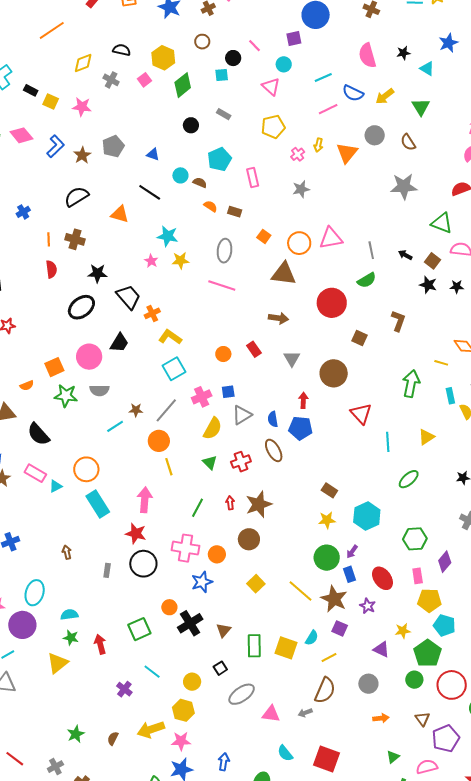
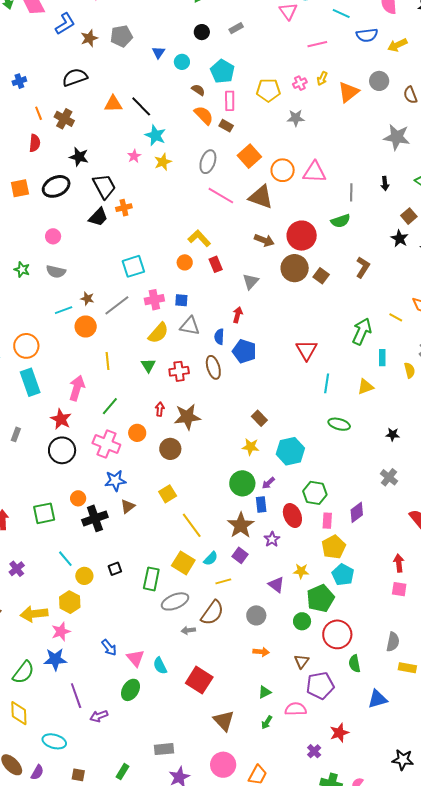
cyan line: (323, 77) -> (341, 14), turned 36
blue semicircle: (353, 93) -> (367, 35), turned -45
pink line: (328, 109) -> (317, 44), moved
gray rectangle: (224, 114) -> (236, 28), turned -72
yellow pentagon: (273, 127) -> (268, 90), moved
blue triangle: (153, 154) -> (158, 52), turned 32
cyan pentagon: (219, 159) -> (222, 71), turned -30
cyan circle: (180, 175) -> (182, 62), moved
pink rectangle: (253, 177) -> (230, 101), moved
black line: (150, 192) -> (141, 106), moved
orange semicircle: (211, 206) -> (204, 115), size x1.5
orange triangle: (120, 214) -> (113, 104), turned -30
orange square: (264, 236) -> (249, 156), size x1.6
orange line: (49, 239) -> (39, 113), turned -32
black arrow: (405, 255) -> (385, 184), moved, turned -136
yellow star: (180, 260) -> (163, 162), turned -30
pink line: (222, 285) -> (221, 196), moved
brown arrow: (278, 318) -> (264, 240), moved
yellow L-shape: (170, 337) -> (199, 238), moved
black trapezoid: (119, 343) -> (98, 217), moved
pink circle: (89, 357) -> (53, 236), size x0.6
orange square: (54, 367) -> (20, 188), moved
brown circle: (334, 373) -> (295, 268), moved
green star: (66, 396) -> (22, 270), size x0.7
cyan rectangle: (450, 396) -> (382, 358), moved
red arrow: (303, 400) -> (238, 315), moved
gray triangle: (242, 415) -> (190, 326), turned 30
orange circle: (159, 441) -> (86, 327), moved
green ellipse: (409, 479) -> (339, 424), turned 45
green line: (198, 508) -> (110, 406), moved
green hexagon: (415, 539) -> (315, 493), moved
orange circle: (217, 554) -> (137, 433), moved
gray rectangle: (107, 570) -> (16, 434), moved
yellow line: (300, 591) -> (192, 525), moved
yellow pentagon: (429, 600) -> (334, 547), turned 30
brown triangle: (224, 630) -> (128, 506), moved
green rectangle: (254, 646) -> (151, 579), moved
cyan line: (152, 672) -> (65, 559), moved
gray ellipse: (242, 694) -> (175, 601), moved
pink triangle: (271, 714) -> (135, 658), moved, turned 30
pink star: (181, 741) -> (61, 632), turned -30
blue arrow: (224, 762) -> (109, 648), moved, turned 120

